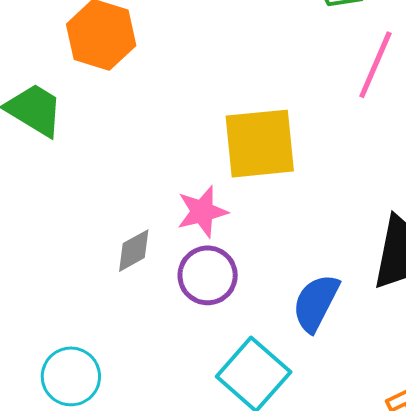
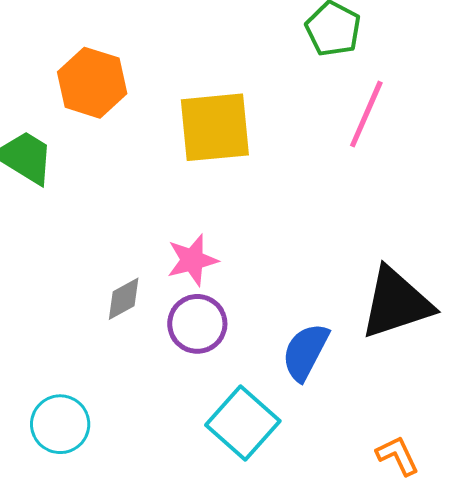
yellow square: (260, 144) -> (215, 127), moved

